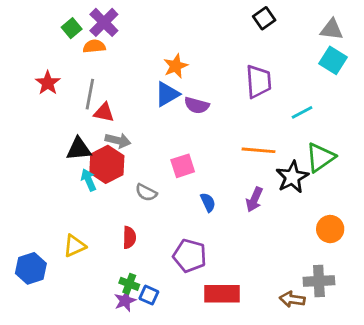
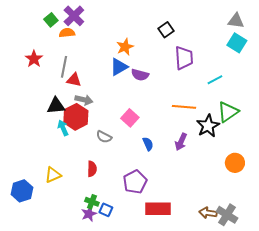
black square: (264, 18) -> (166, 30), moved
pink square: (183, 166) -> (130, 118), turned -30
purple pentagon: (190, 256) -> (135, 182), turned 30
gray cross: (319, 281) -> (227, 215), moved, turned 35

